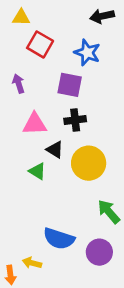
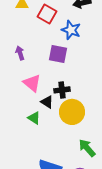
red square: (40, 44) -> (47, 14), moved
black cross: (75, 120) -> (62, 90), moved
pink triangle: (35, 124) -> (32, 83), turned 42

